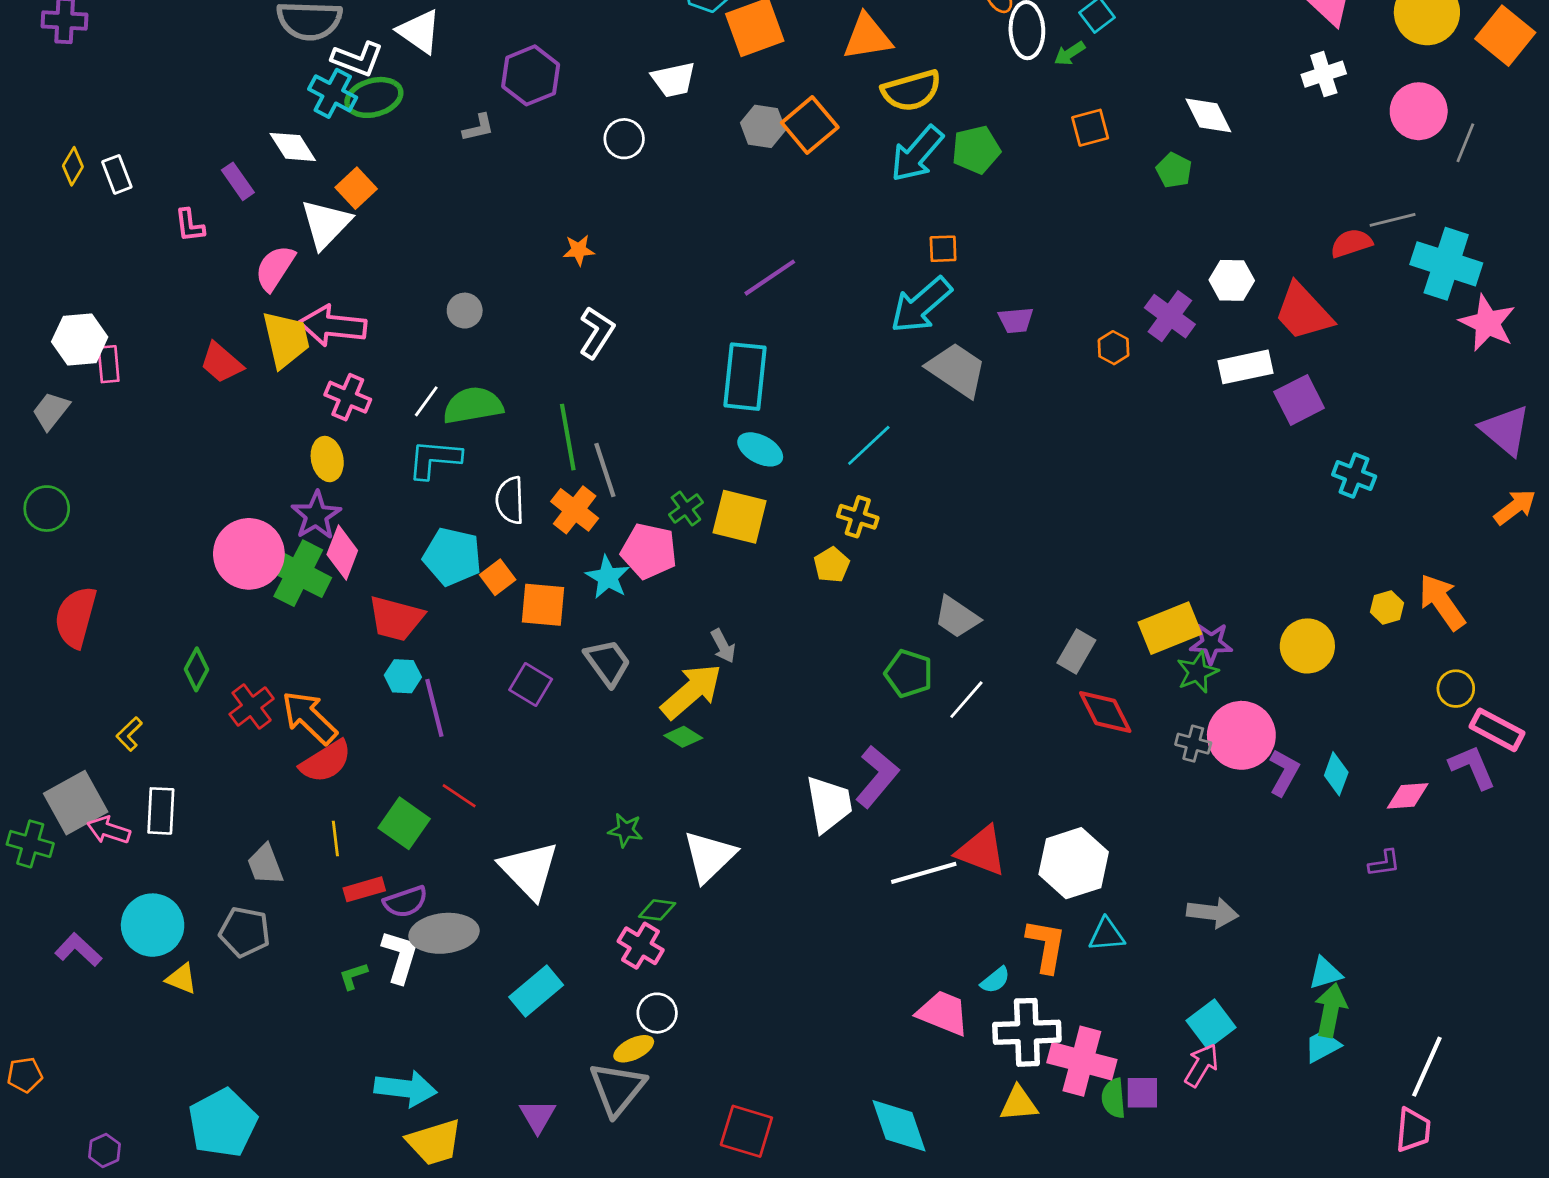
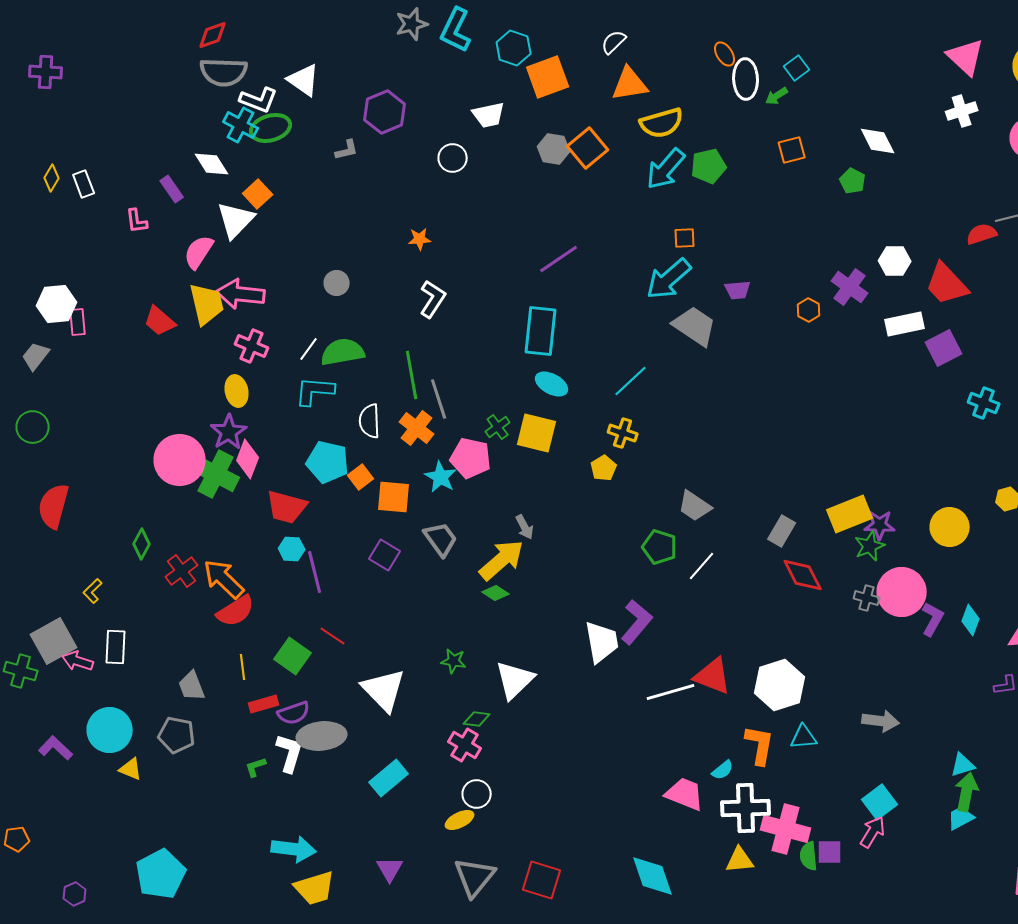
gray triangle: (617, 1089) -> (475, 877), moved

